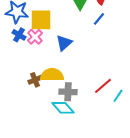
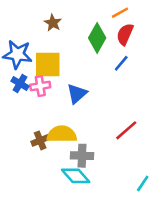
pink cross: (35, 37) -> (40, 86), turned 35
red line: (103, 86) -> (126, 130), moved
cyan line: (118, 96) -> (143, 183), moved

